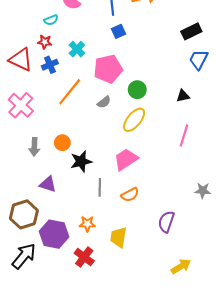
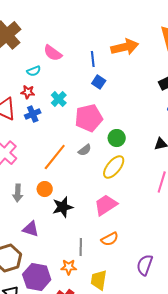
blue square: (118, 31) -> (99, 82), turned -32
orange line: (70, 92) -> (55, 157), moved
gray line: (100, 187) -> (81, 247), moved

